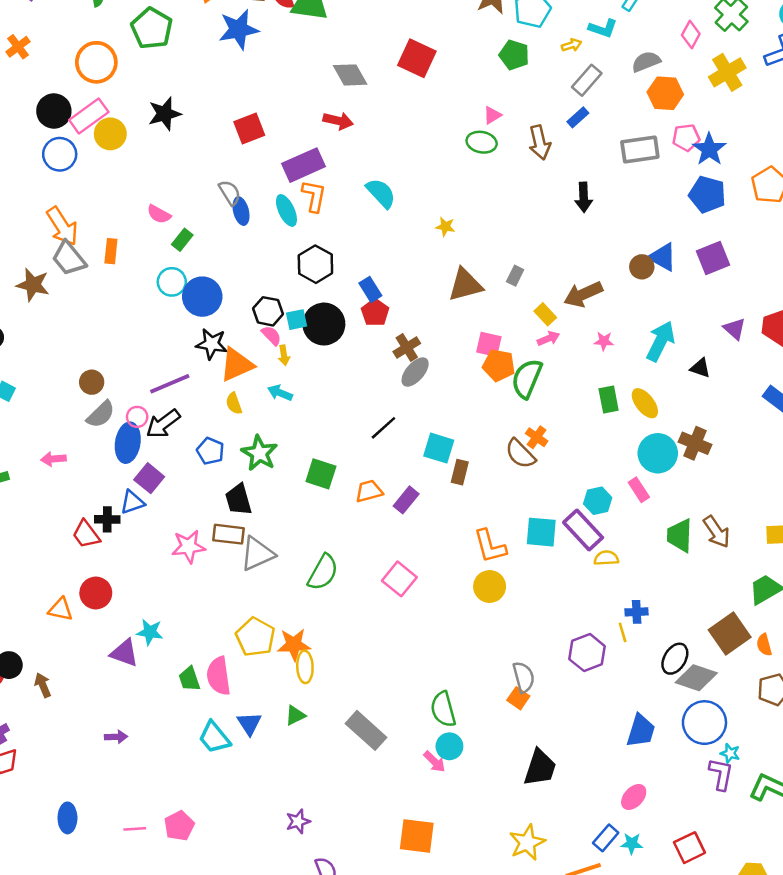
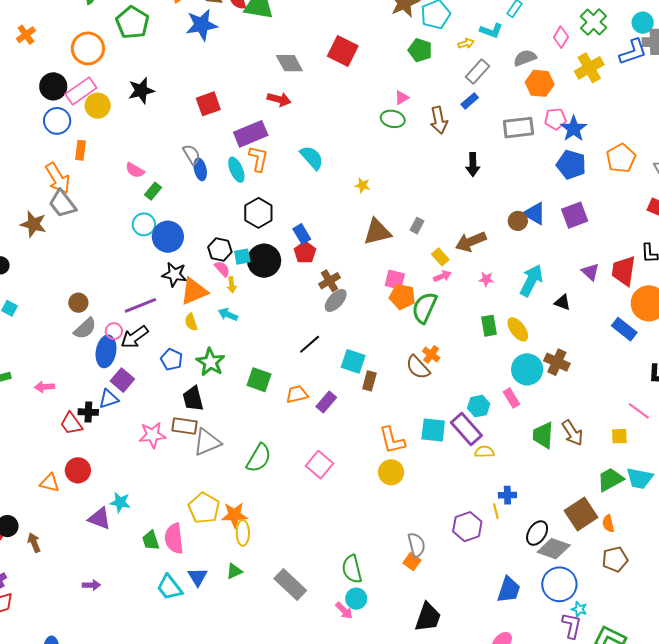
orange rectangle: (111, 251) -> (80, 150), moved
pink arrow: (53, 459) -> (44, 387), moved

